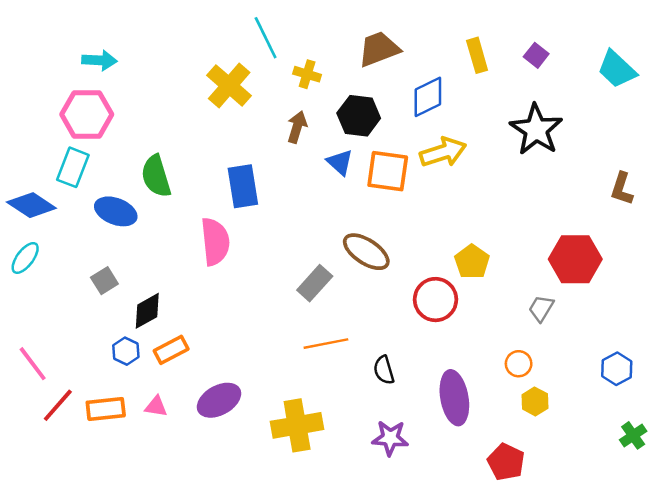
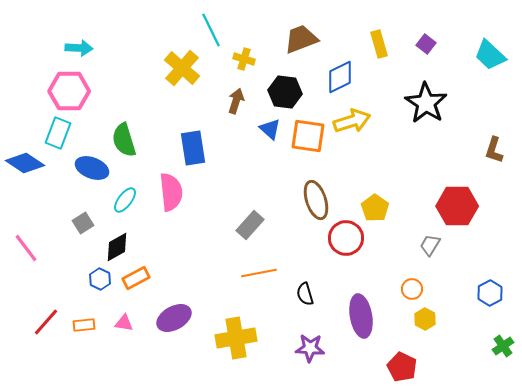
brown ellipse: (366, 252) -> (316, 200), moved, turned 39
cyan ellipse: (25, 258) -> (125, 200), moved
pink line: (33, 364) -> (26, 248), moved
orange rectangle: (106, 409) -> (84, 325), size x0.7

